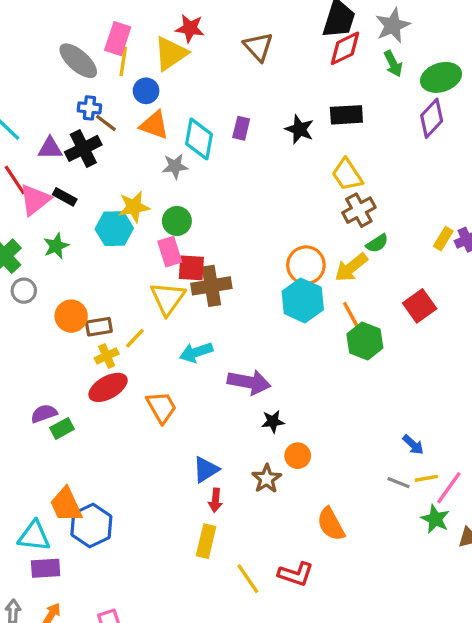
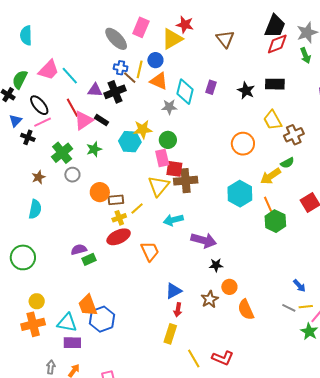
yellow line: (123, 61) -> (140, 69), moved
brown cross: (359, 210) -> (294, 135), moved
orange circle: (306, 265) -> (243, 144), moved
orange semicircle: (331, 524) -> (246, 310), moved

